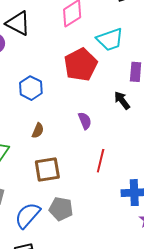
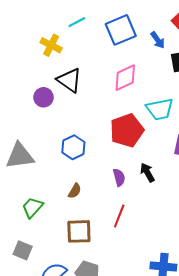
black arrow: (122, 100) -> (147, 172), moved
purple semicircle: (85, 121) -> (119, 177), moved
red line: (101, 161) -> (119, 216), moved

